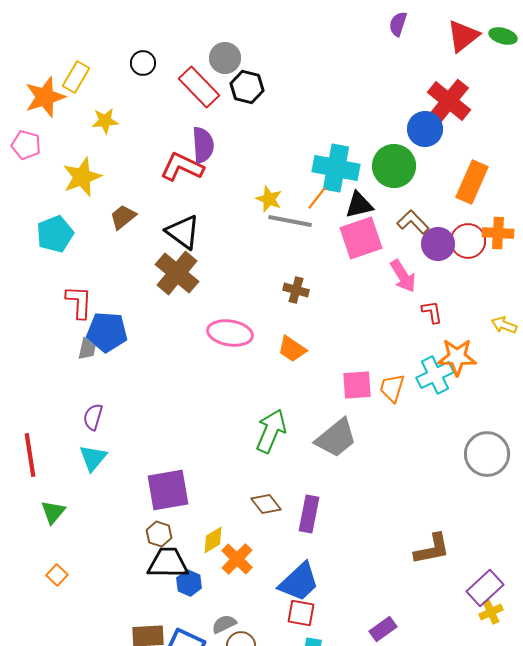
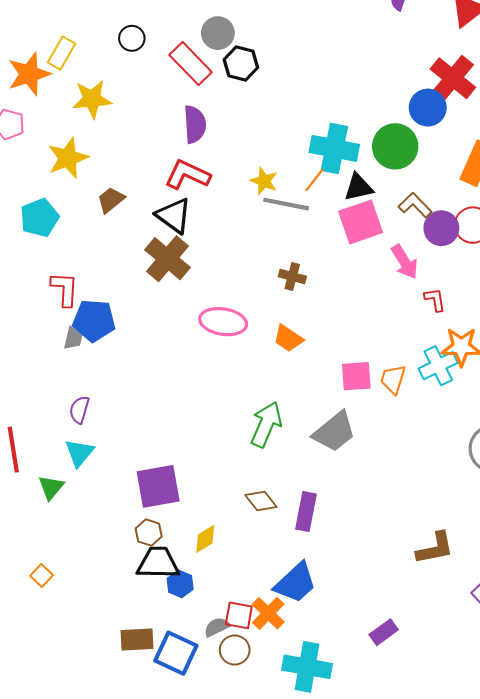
yellow star: (105, 121) -> (92, 99), size x1.4
red L-shape: (182, 167) -> (187, 175), moved
green triangle: (53, 512) -> (51, 487), moved
orange cross: (237, 559) -> (268, 613), moved
red square: (301, 613) -> (239, 615), moved

